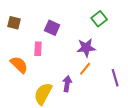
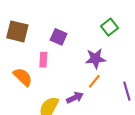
brown square: (14, 23) -> (17, 31), size x1.5
purple arrow: (67, 84) -> (75, 98), turned 56

